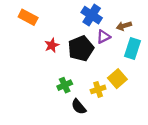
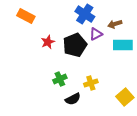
cyan rectangle: (133, 48) -> (123, 45), turned 72
yellow square: (117, 79) -> (125, 97), moved
black semicircle: (79, 107) -> (73, 99), turned -77

